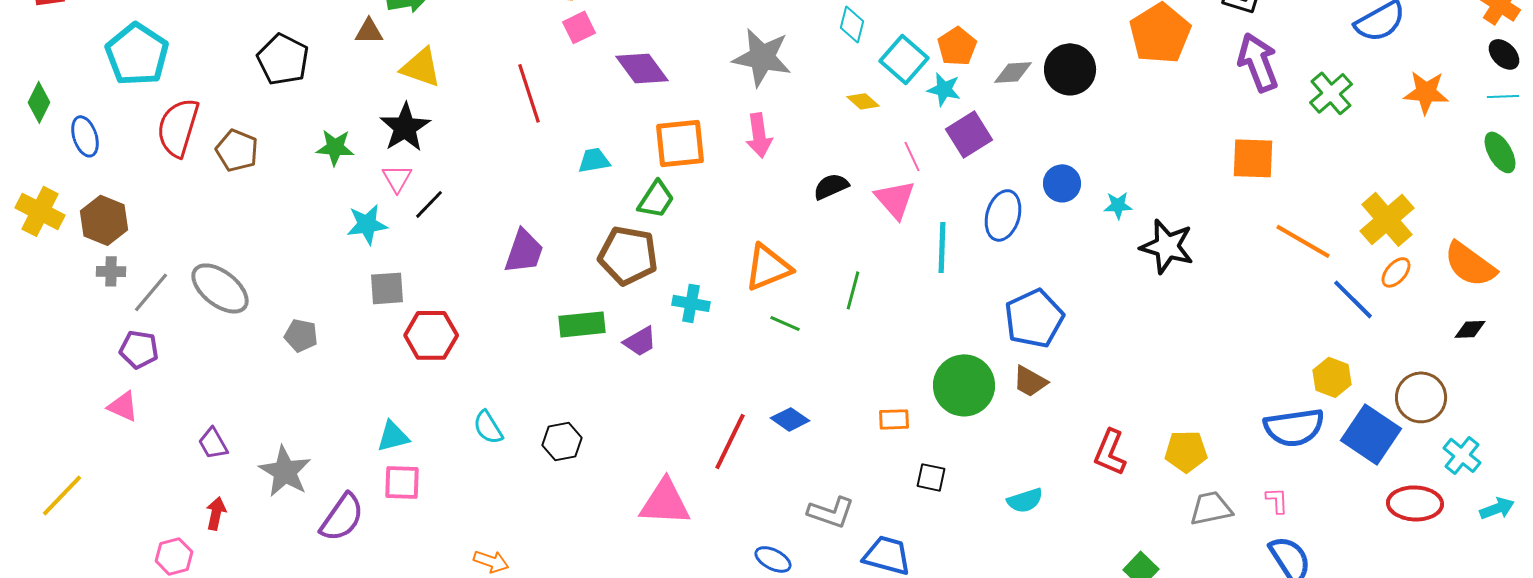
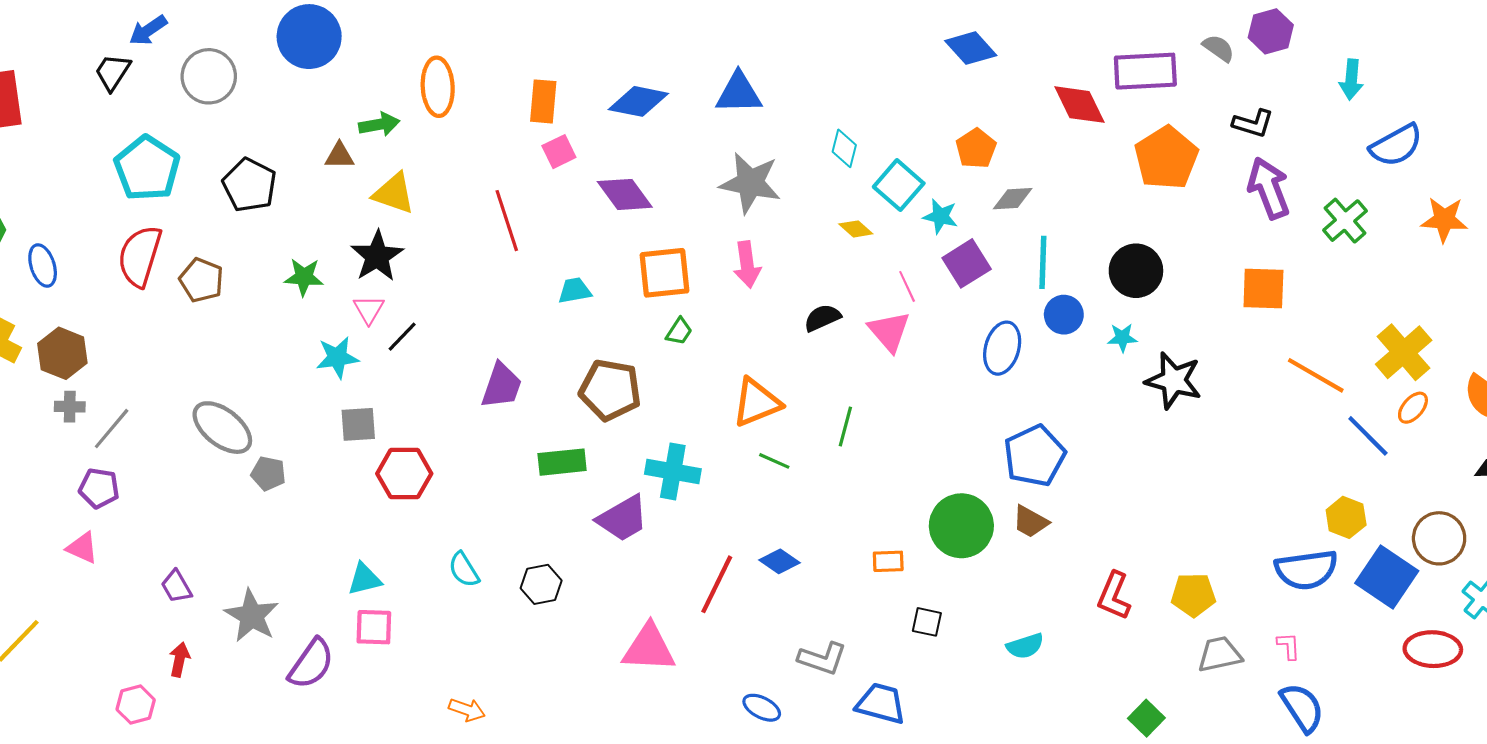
orange pentagon: (957, 46) -> (976, 148), moved
cyan pentagon: (137, 54) -> (147, 168), moved
black circle: (1070, 69) -> (1136, 271), moved
green trapezoid: (656, 199) -> (679, 331), moved, size x0.7
cyan line: (942, 247) -> (1043, 262), moved
gray ellipse: (220, 288) -> (222, 428), moved
cyan cross: (691, 303) -> (673, 471), moved, size x1.4
purple trapezoid: (640, 341) -> (623, 518), moved, size x1.5

